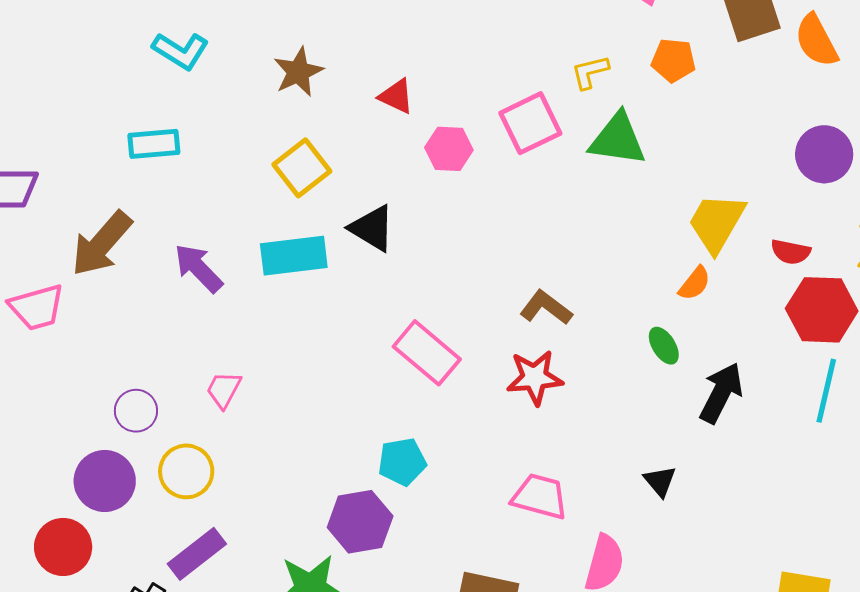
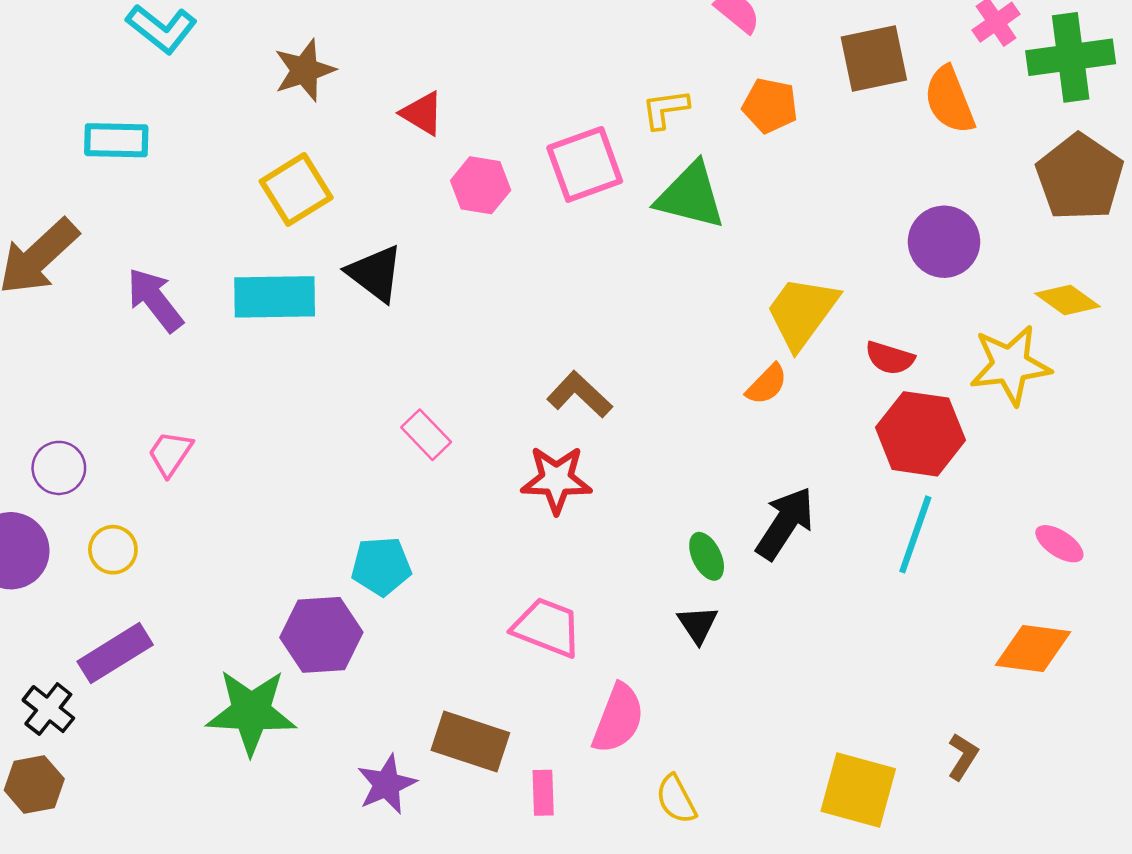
green ellipse: (664, 346) -> (707, 556), moved
pink rectangle: (427, 353) -> (426, 435), size x0.6
yellow circle: (186, 471) -> (113, 550), size x0.7

